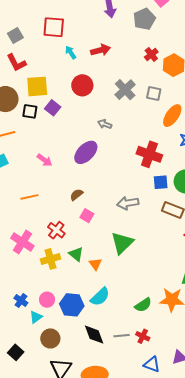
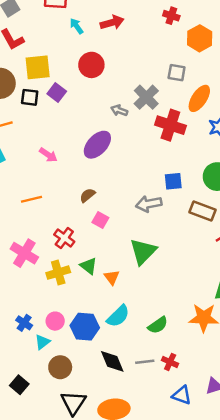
red cross: (151, 54) -> (171, 16), moved, turned -32
gray cross: (125, 90) -> (146, 97), moved
red cross: (149, 154) -> (170, 125), moved
blue square: (161, 182) -> (173, 181), moved
green semicircle: (143, 305) -> (158, 325), moved

